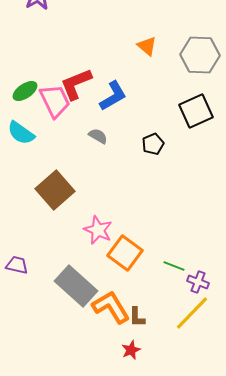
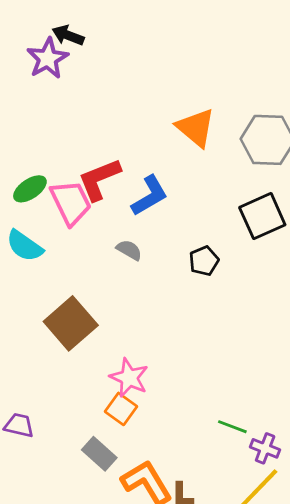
orange triangle: (147, 46) -> (196, 128), size x1.5
orange square: (125, 253) -> (121, 409), moved, size x0.7
gray rectangle: (76, 286) -> (99, 454), size x0.6

